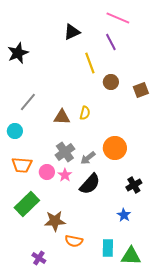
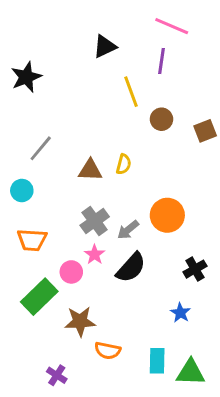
purple line: (111, 42) -> (161, 61), turned 36
pink circle: (47, 172) -> (71, 272), moved

